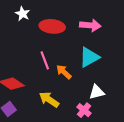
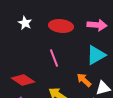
white star: (23, 14) -> (25, 23), moved
orange arrow: (64, 72) -> (84, 80), moved

